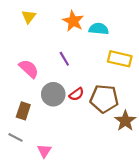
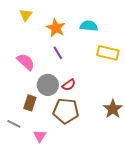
orange star: (73, 21) -> (56, 28), moved
brown pentagon: (104, 99) -> (66, 111), moved
brown rectangle: (23, 111) -> (30, 103), moved

